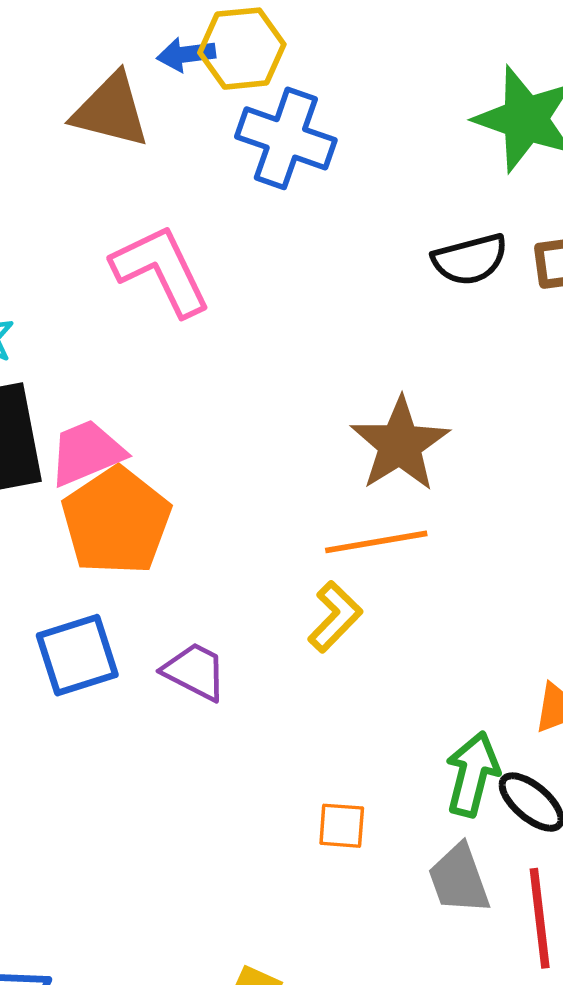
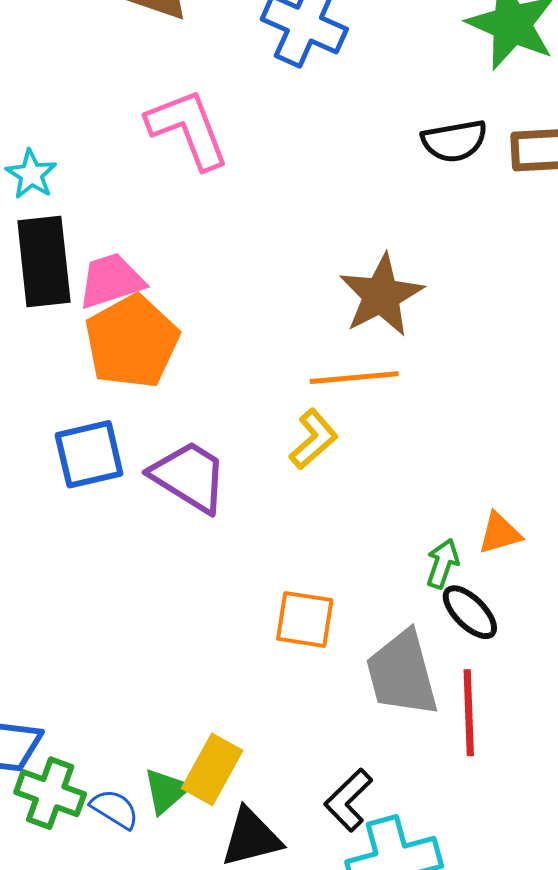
purple trapezoid: (195, 671) -> (189, 477), size x1.4
green arrow: (472, 774) -> (442, 564), moved, size x0.7
orange square: (342, 826) -> (305, 619), size x1.4
gray trapezoid: (459, 879) -> (402, 674), size x1.4

